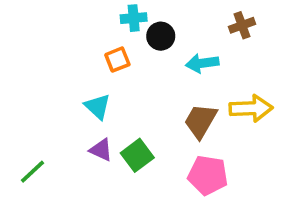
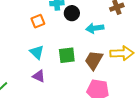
orange square: (117, 60) -> (38, 21), moved
green square: (137, 155) -> (67, 55), moved, turned 30

